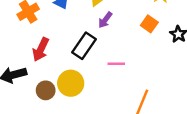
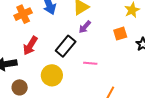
orange square: (149, 24) -> (120, 34), turned 32
brown circle: (46, 90) -> (20, 87), moved

